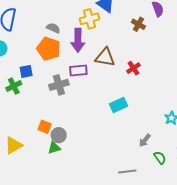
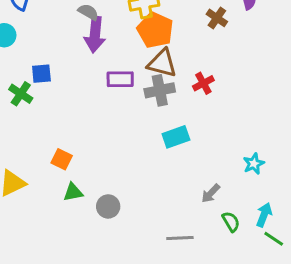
purple arrow: (78, 40) -> (95, 35), moved
orange pentagon: (49, 49) -> (155, 30), moved
gray cross: (59, 85) -> (160, 90), moved
green cross: (14, 86) -> (21, 94), turned -35
gray circle: (59, 135) -> (108, 206), moved

